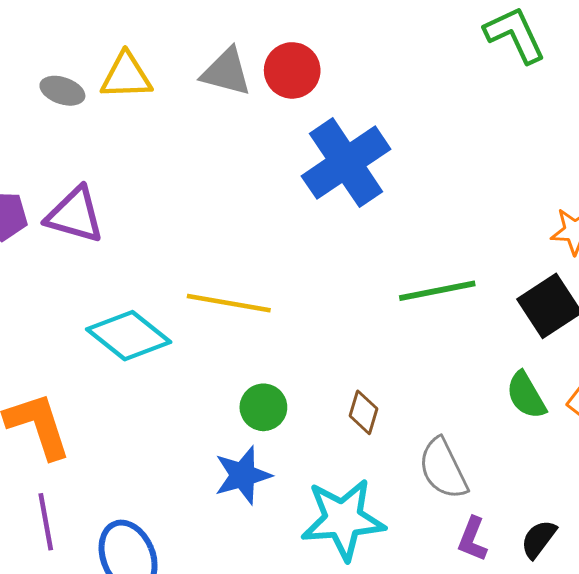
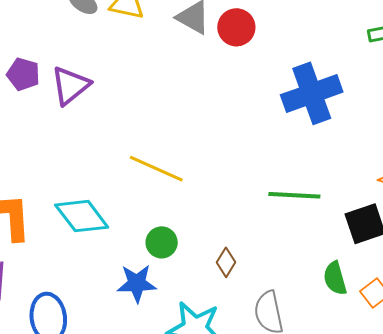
blue cross: (346, 163) -> (312, 93), moved
purple triangle: (75, 215) -> (70, 86), turned 51
cyan diamond: (129, 336) -> (82, 216), moved

